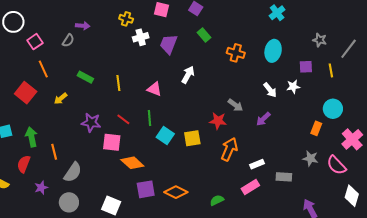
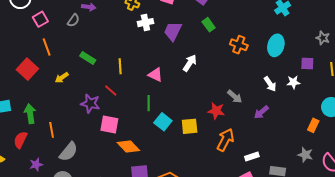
red line: (123, 119) -> (111, 90), moved

